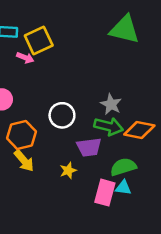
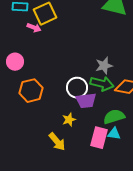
gray star: (111, 104) -> (104, 66), turned 30
white circle: (62, 115) -> (77, 88), moved
yellow arrow: (24, 161) -> (57, 142), moved

